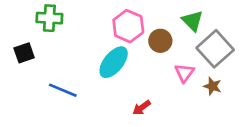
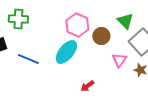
blue line: (63, 90) -> (28, 59), moved

